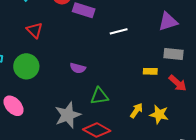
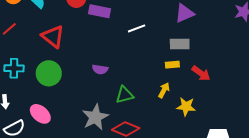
red triangle: (35, 30) -> (53, 37), size x1.4
gray rectangle: (174, 54) -> (180, 44), moved
yellow arrow: (136, 111) -> (164, 90), moved

